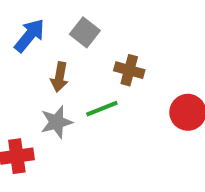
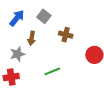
green line: (102, 109) -> (52, 71), moved
gray star: (57, 122) -> (17, 54), moved

